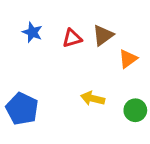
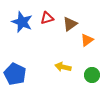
blue star: (32, 32) -> (22, 22), size x1.5
red triangle: (72, 38) -> (47, 18), moved

